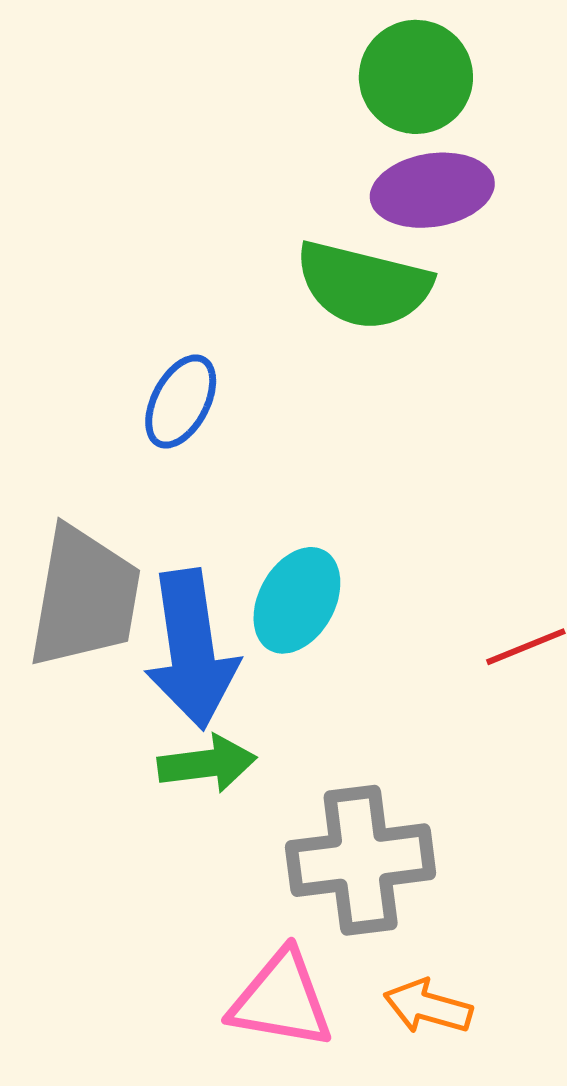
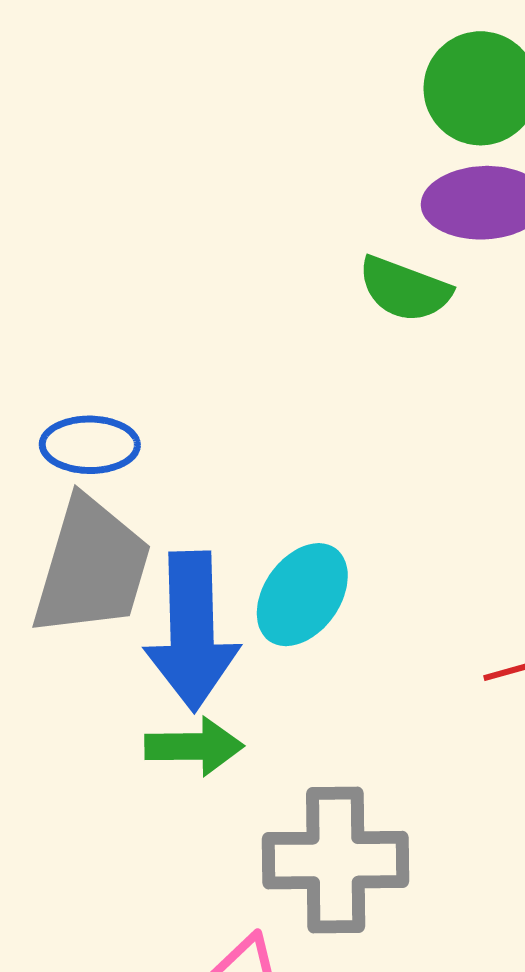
green semicircle: (363, 285) -> (405, 289), size x0.7
blue ellipse: (181, 402) -> (90, 445), moved, turned 56

